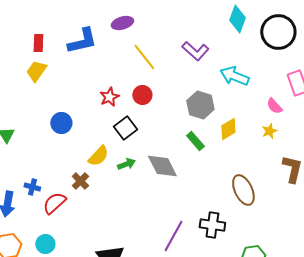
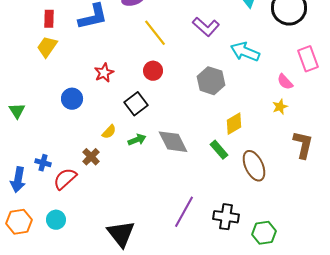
red star: (109, 97) -> (104, 73), moved
yellow diamond: (228, 129) -> (234, 124), moved
green rectangle: (195, 141) -> (219, 150), moved
yellow semicircle: (98, 156) -> (109, 132), size x0.7
black cross: (212, 225) -> (226, 217), moved

